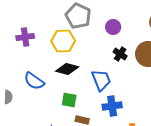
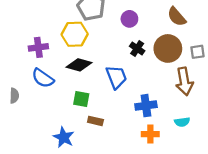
purple cross: (25, 37) -> (38, 47), moved
blue cross: (112, 106) -> (146, 106), moved

